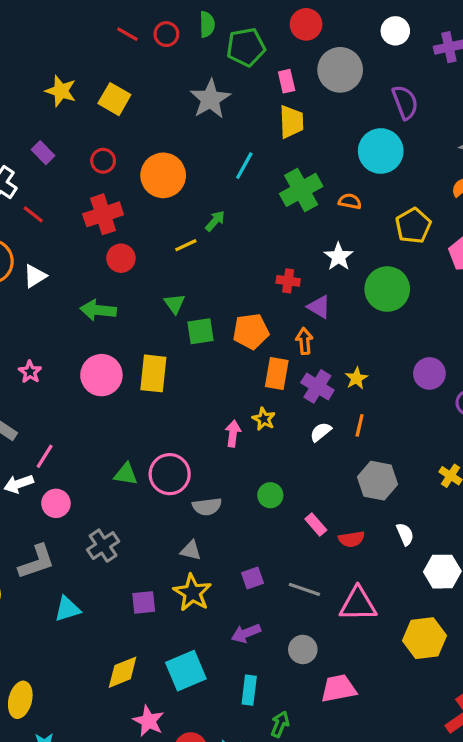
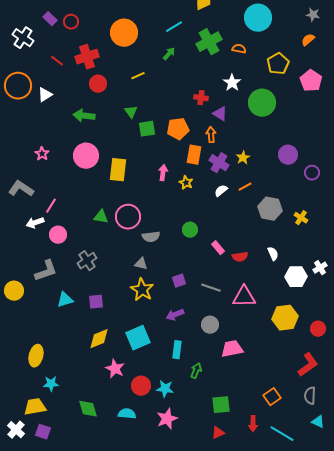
red circle: (103, 161) -> (71, 22), moved
cyan line: (244, 166) -> (174, 27), turned 30
red line: (33, 214) -> (57, 61), moved
green arrow: (215, 221) -> (169, 54), moved
yellow rectangle: (153, 373) -> (118, 170), moved
orange line: (360, 425) -> (245, 187), turned 48
pink arrow: (233, 434) -> (163, 173), moved
gray hexagon: (377, 481) -> (270, 209), moved
purple square: (144, 602) -> (96, 302), moved

